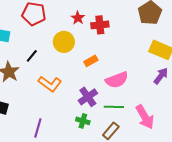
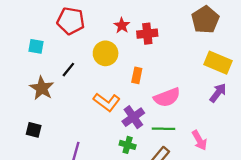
orange rectangle: (91, 61) -> (137, 75), turned -48
orange L-shape: (50, 84) -> (107, 102), moved
pink arrow: (145, 117) -> (199, 140), size x0.7

